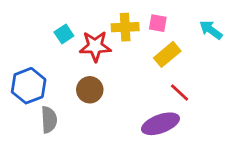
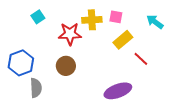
cyan square: (64, 34) -> (38, 17), moved
red line: (180, 92) -> (141, 59), moved

